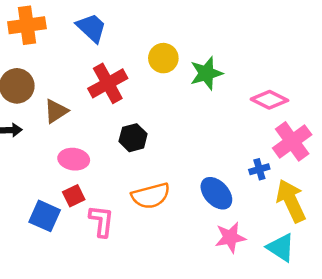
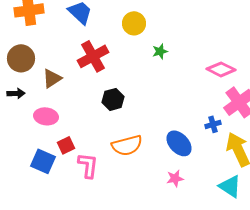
yellow circle: (163, 58) -> (134, 23), moved
green star: (206, 73) -> (160, 51), moved, size x0.6
pink ellipse: (74, 159) -> (46, 116), moved
pink star: (230, 237) -> (175, 178), moved, size x0.7

